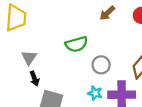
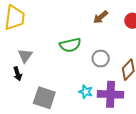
gray circle: (101, 65) -> (101, 59), moved
black arrow: (34, 79) -> (18, 74), moved

